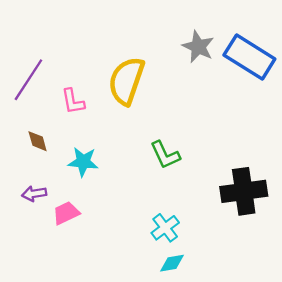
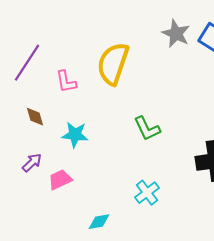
purple arrow: (34, 194) -> (32, 163), turned 145
cyan diamond: (172, 263) -> (99, 222), moved

